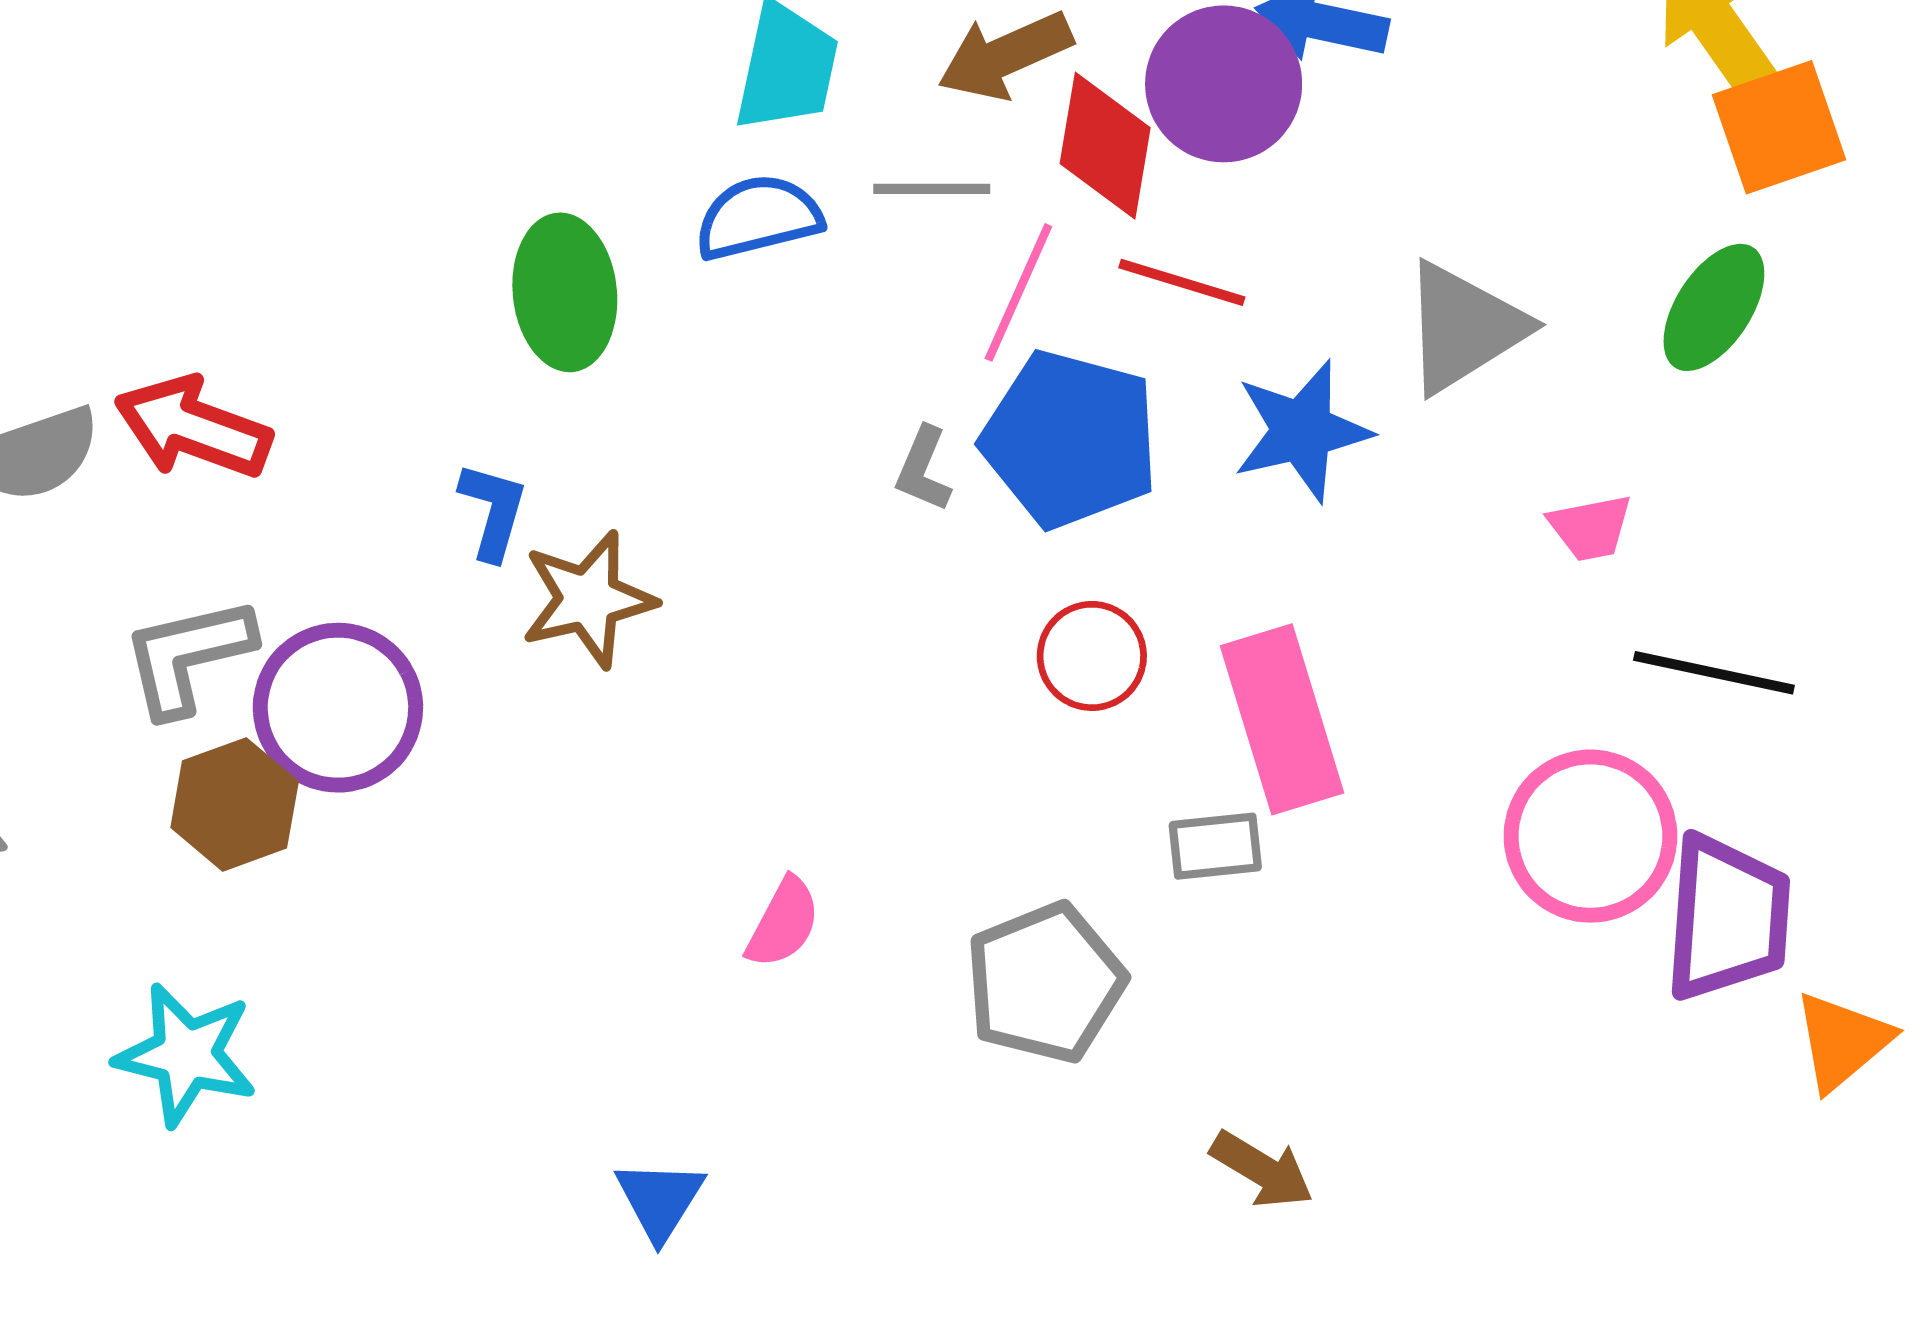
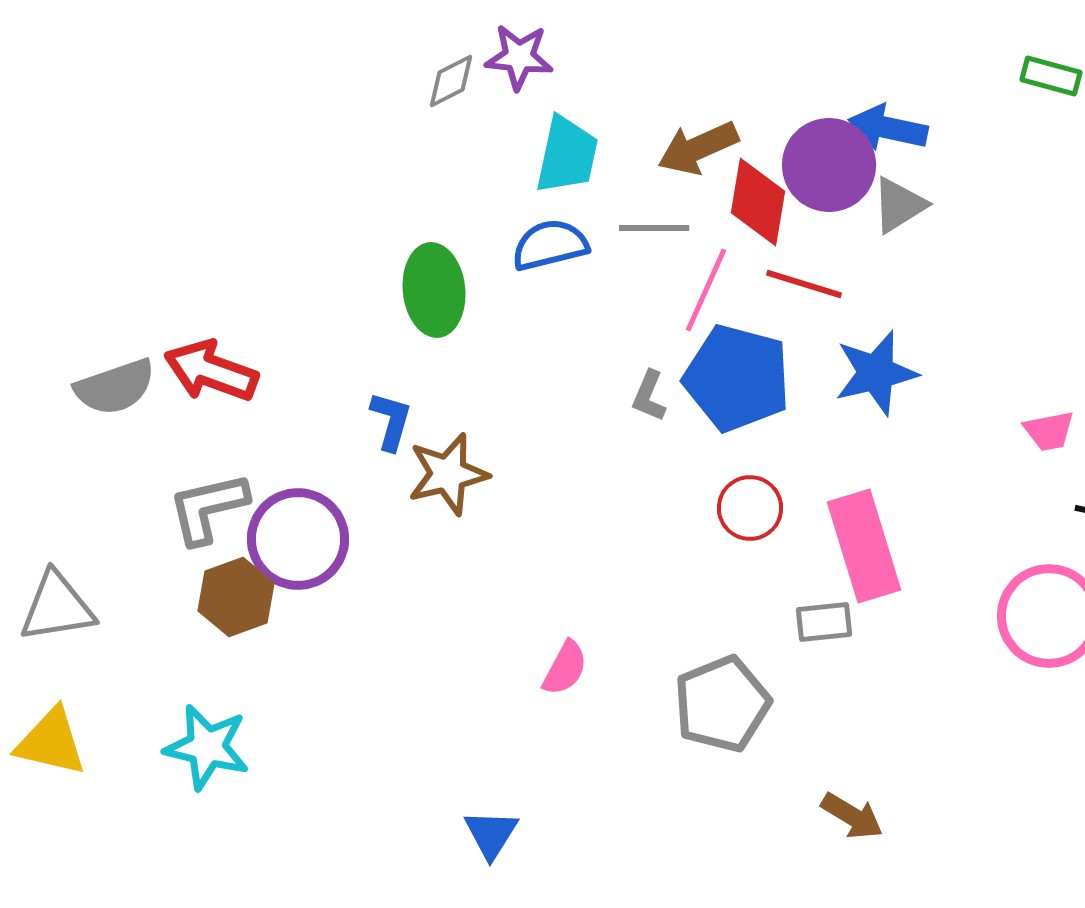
gray triangle: (1464, 327) -> (899, 205), moved, size x0.7

